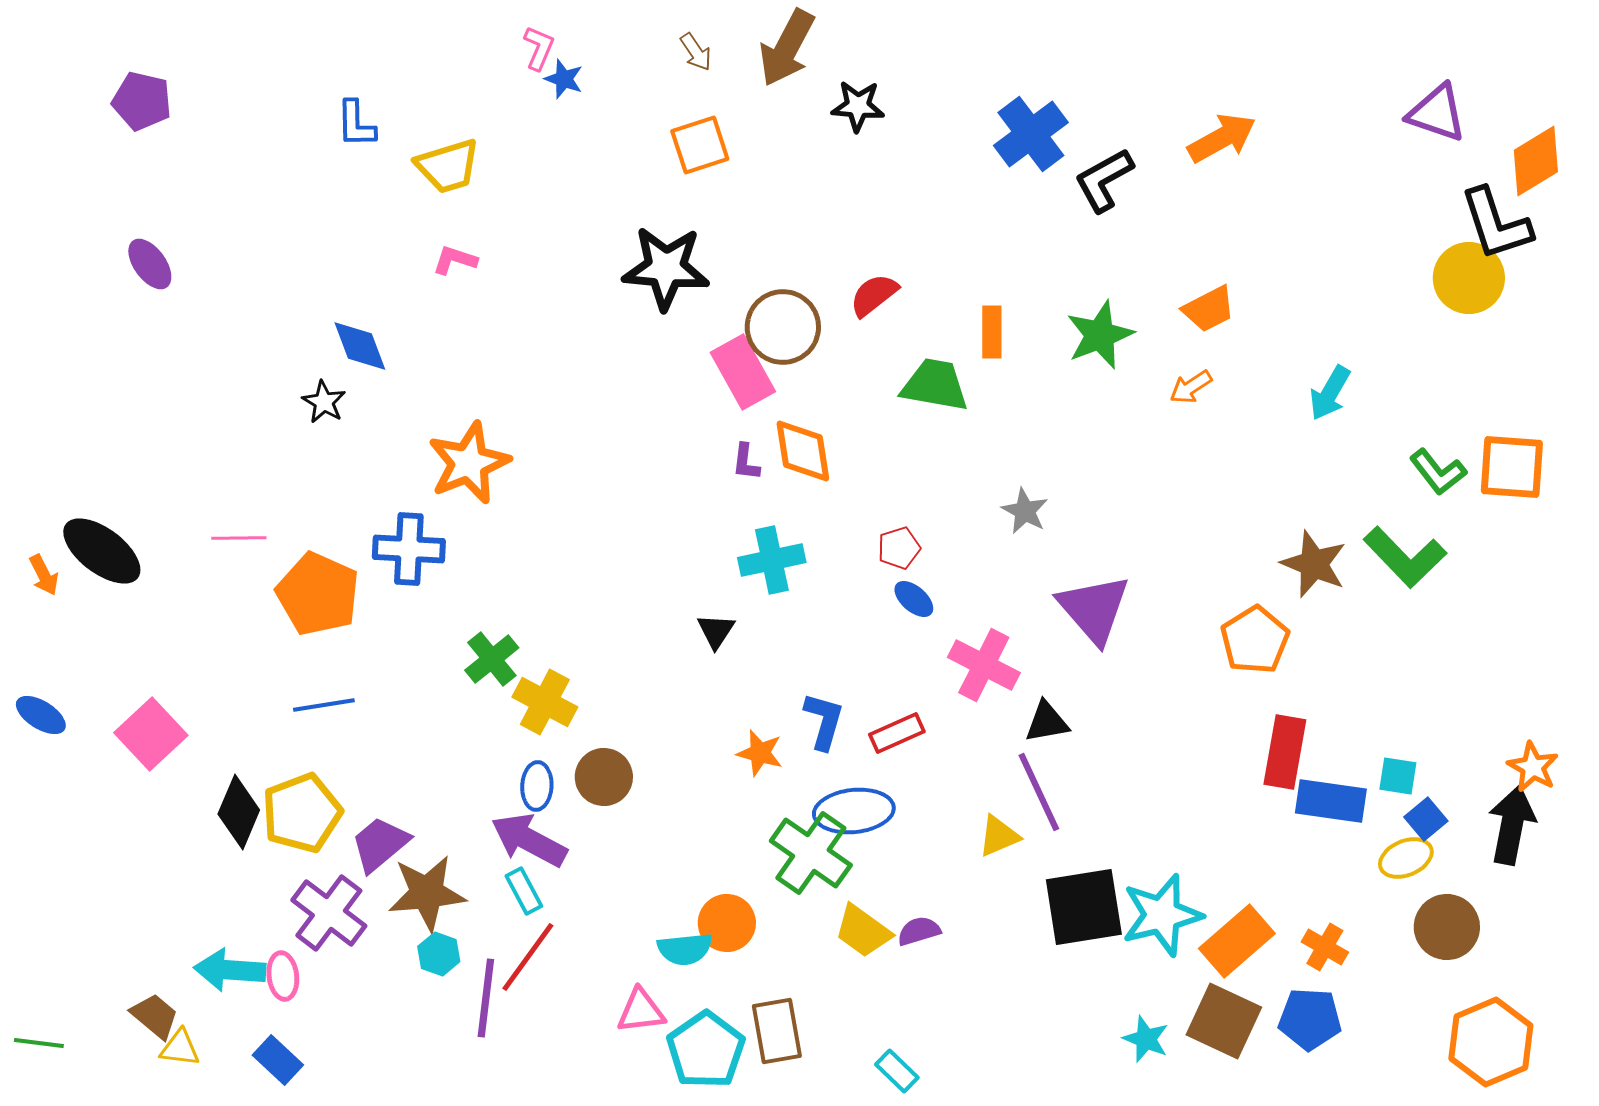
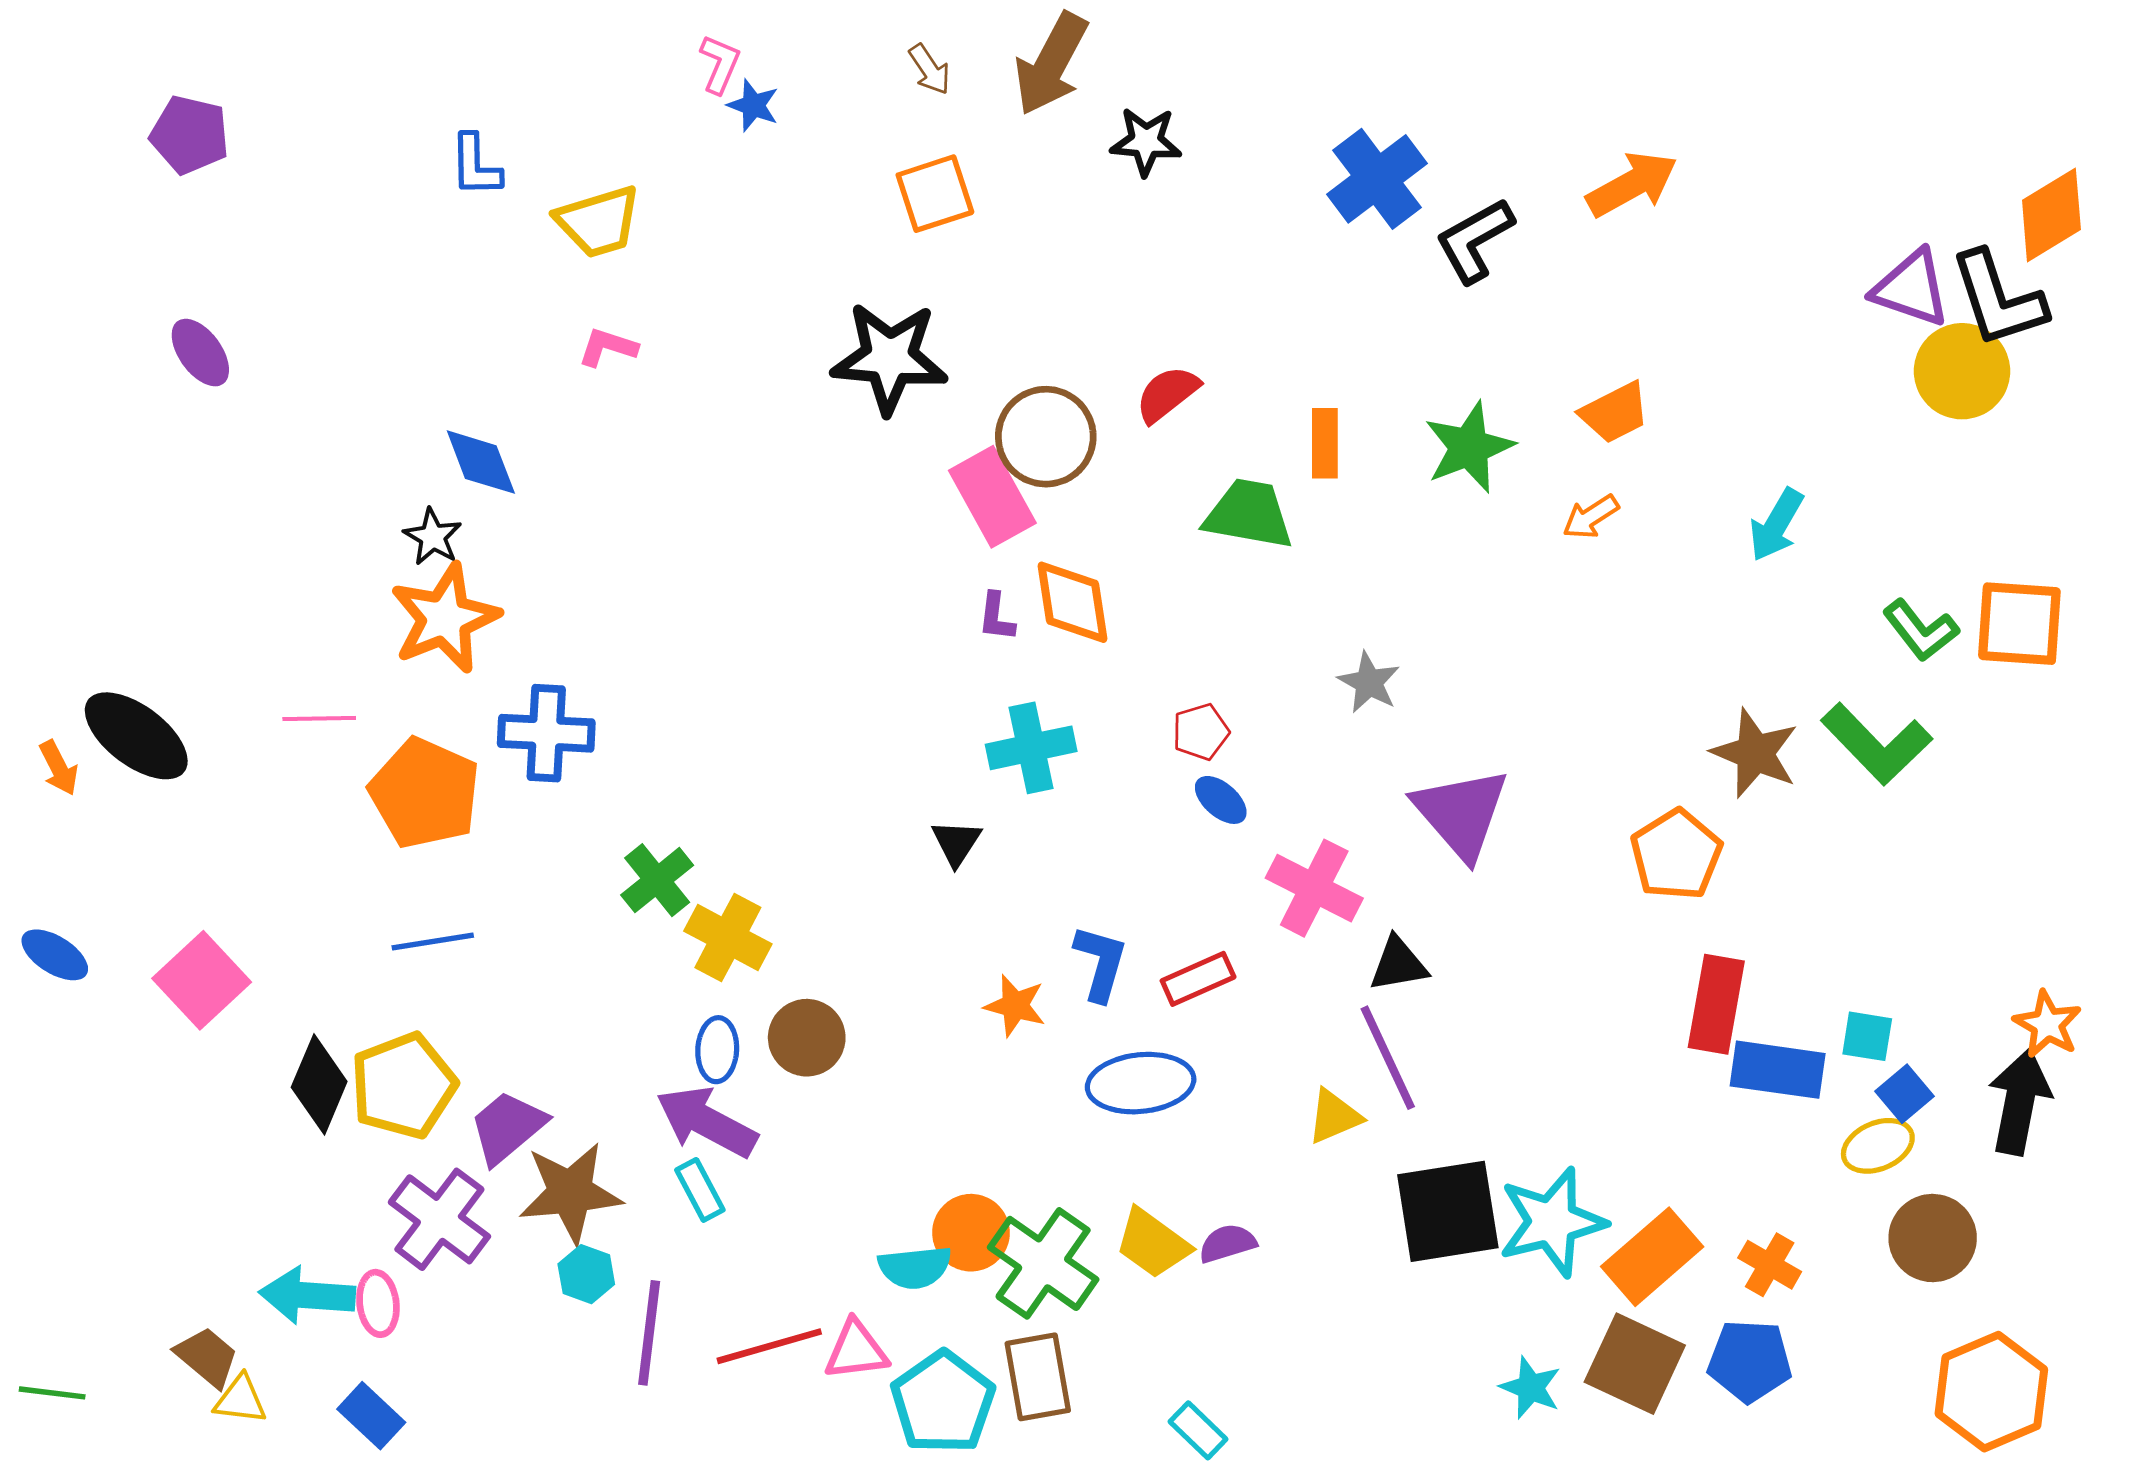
purple triangle: (1437, 113) -> (1911, 288), moved
orange star: (469, 463) -> (445, 618), moved
green cross: (811, 853) -> (1043, 1263), moved
red line: (528, 957) -> (769, 1346), moved, turned 38

